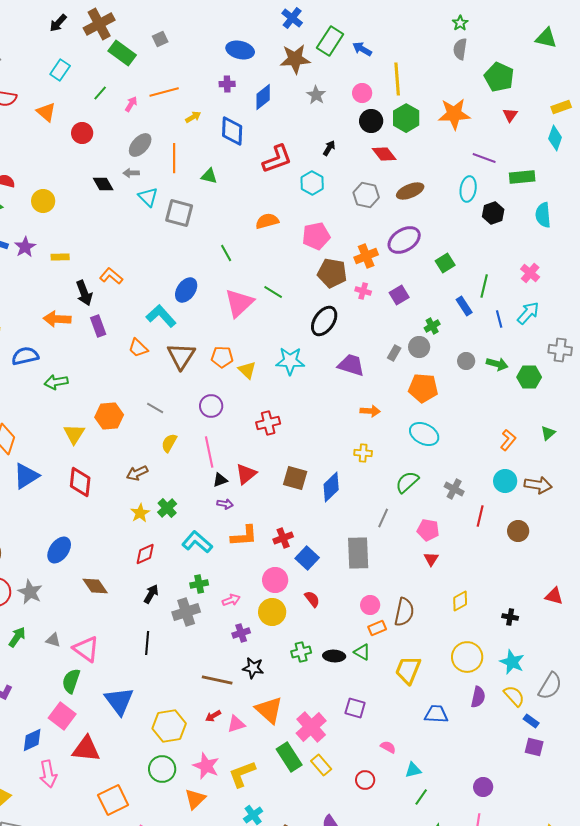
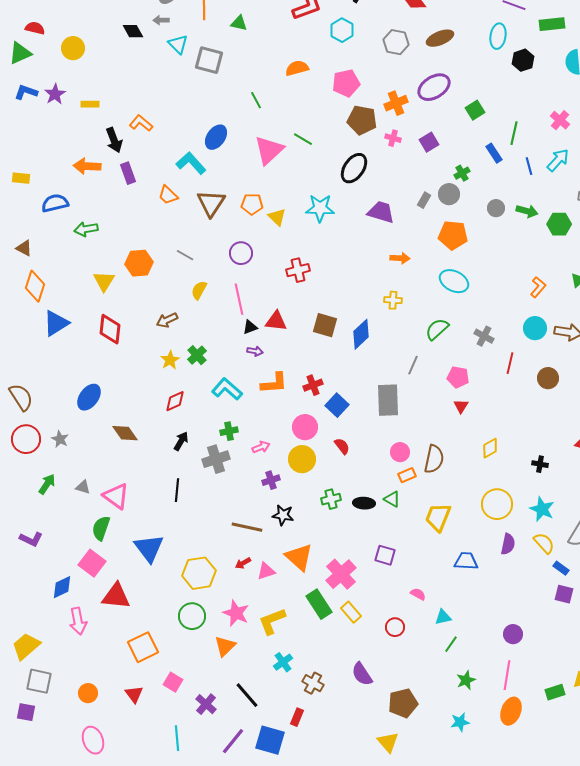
red triangle: (246, 474) -> (276, 321), turned 45
gray star: (30, 592) -> (60, 439), size x0.7

